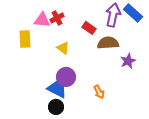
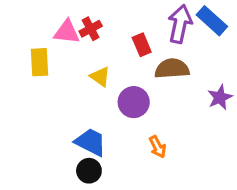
red rectangle: (89, 28) -> (142, 45), turned 32
purple star: (128, 61) -> (220, 97), moved
purple circle: (66, 77) -> (134, 102), moved

